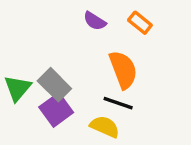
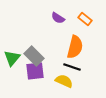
orange semicircle: (123, 70) -> (75, 47), turned 35
purple square: (56, 110) -> (35, 71), turned 30

